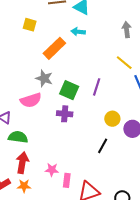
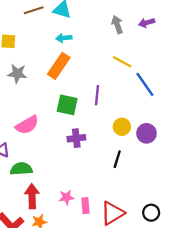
orange rectangle: (54, 48) -> (59, 66), moved
gray star: (44, 78) -> (17, 73), moved
purple cross: (65, 114) -> (76, 138), moved

